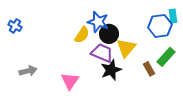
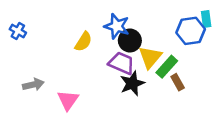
yellow semicircle: (82, 35) -> (83, 42), moved
green rectangle: (166, 57) -> (167, 67), moved
pink triangle: (70, 81) -> (68, 100), moved

